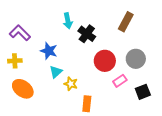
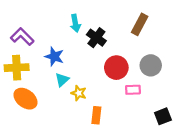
yellow cross: (15, 61) -> (17, 68), size x1.5
pink rectangle: (120, 81) -> (133, 90), turned 32
black square: (143, 92) -> (163, 116), moved

